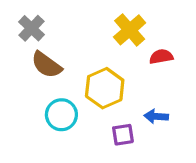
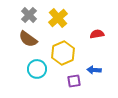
gray cross: (31, 28) -> (29, 15), moved
yellow cross: (130, 30) -> (58, 18), moved

